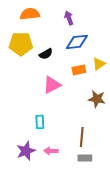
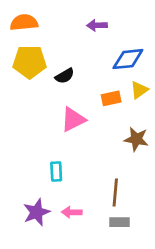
orange semicircle: (30, 14) -> (24, 22), moved
purple arrow: (69, 18) -> (97, 25), turned -72
blue diamond: (77, 42) -> (128, 59), moved

